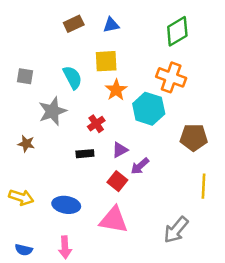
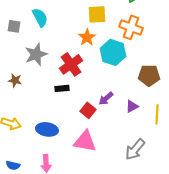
yellow square: (106, 61) -> (97, 14), moved
cyan semicircle: (72, 77) -> (40, 17), moved
red cross: (96, 124) -> (71, 64), size x1.6
purple triangle: (120, 150) -> (132, 106), moved

